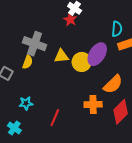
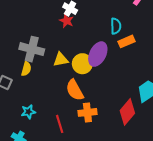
orange semicircle: (113, 84) -> (75, 90), moved, turned 110
orange cross: (93, 104) -> (87, 112), moved
red line: (55, 118) -> (60, 124), turned -36

